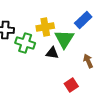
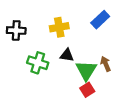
green triangle: (64, 39) -> (86, 70), moved
green cross: (25, 43) -> (38, 63), moved

